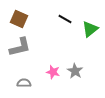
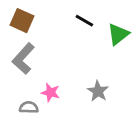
gray L-shape: (20, 47) -> (23, 59), turned 145
pink star: (53, 72) -> (50, 93), moved

